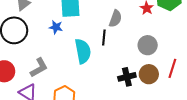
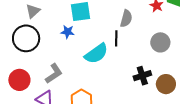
cyan semicircle: (83, 51) -> (96, 54), turned 70
brown circle: (149, 74) -> (166, 84), moved

